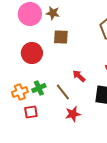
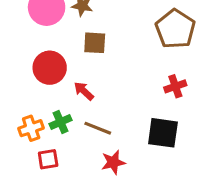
red arrow: (79, 76) -> (84, 91), moved
brown line: (63, 92) -> (98, 128), turned -30

